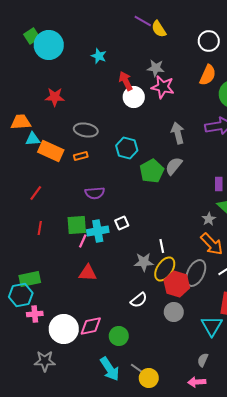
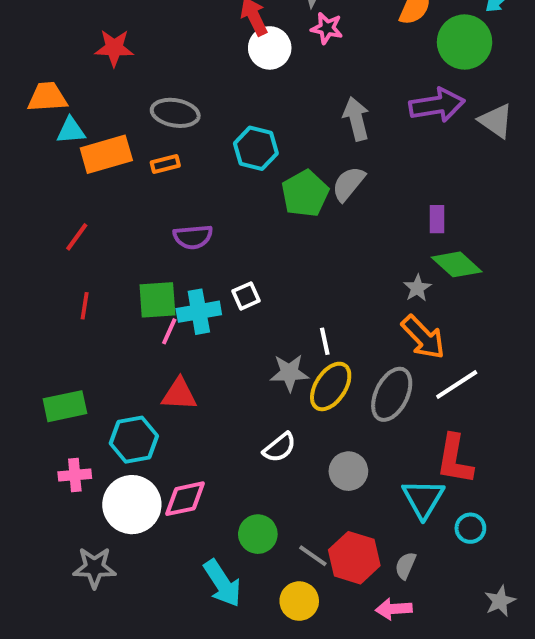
pink star: (163, 87) -> (327, 28), size x0.7
orange rectangle: (51, 151) -> (106, 154), turned -40
red hexagon: (177, 284) -> (354, 558), moved
cyan hexagon: (21, 295) -> (134, 440), moved
green circle: (119, 336) -> (258, 534), moved
gray line: (138, 369) -> (313, 556), moved

